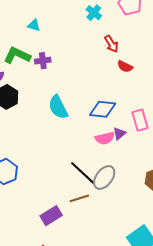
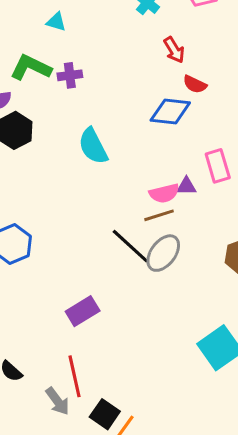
blue diamond: (103, 109) -> (170, 112), moved
purple triangle: (119, 134) -> (186, 186), turned 40
brown line: (79, 198) -> (159, 215), moved

